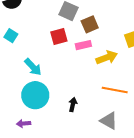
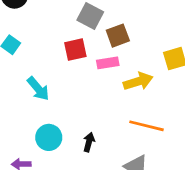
cyan circle: (35, 95) -> (49, 137), moved, size x0.7

